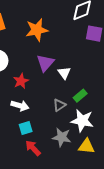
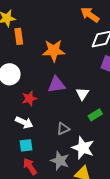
purple triangle: (45, 63) -> (56, 85), turned 30
white triangle: (64, 73) -> (82, 94), moved
green rectangle: (80, 96) -> (95, 115), moved

